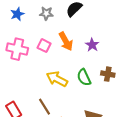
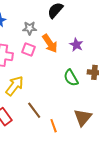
gray star: (46, 13) -> (30, 28), moved
yellow arrow: (57, 79) -> (15, 86), moved, turned 105

